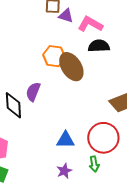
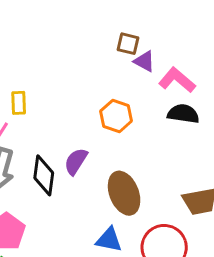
brown ellipse: (71, 67) -> (124, 193), moved

